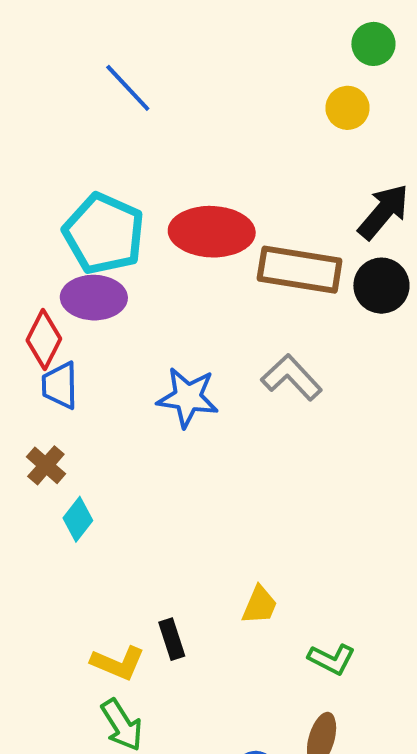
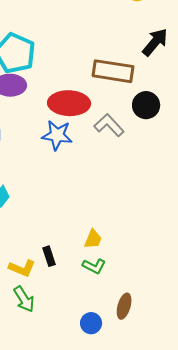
red ellipse: (212, 232) -> (69, 103), moved
black circle: (381, 286) -> (146, 105), moved
green L-shape: (332, 659) -> (94, 266), moved

